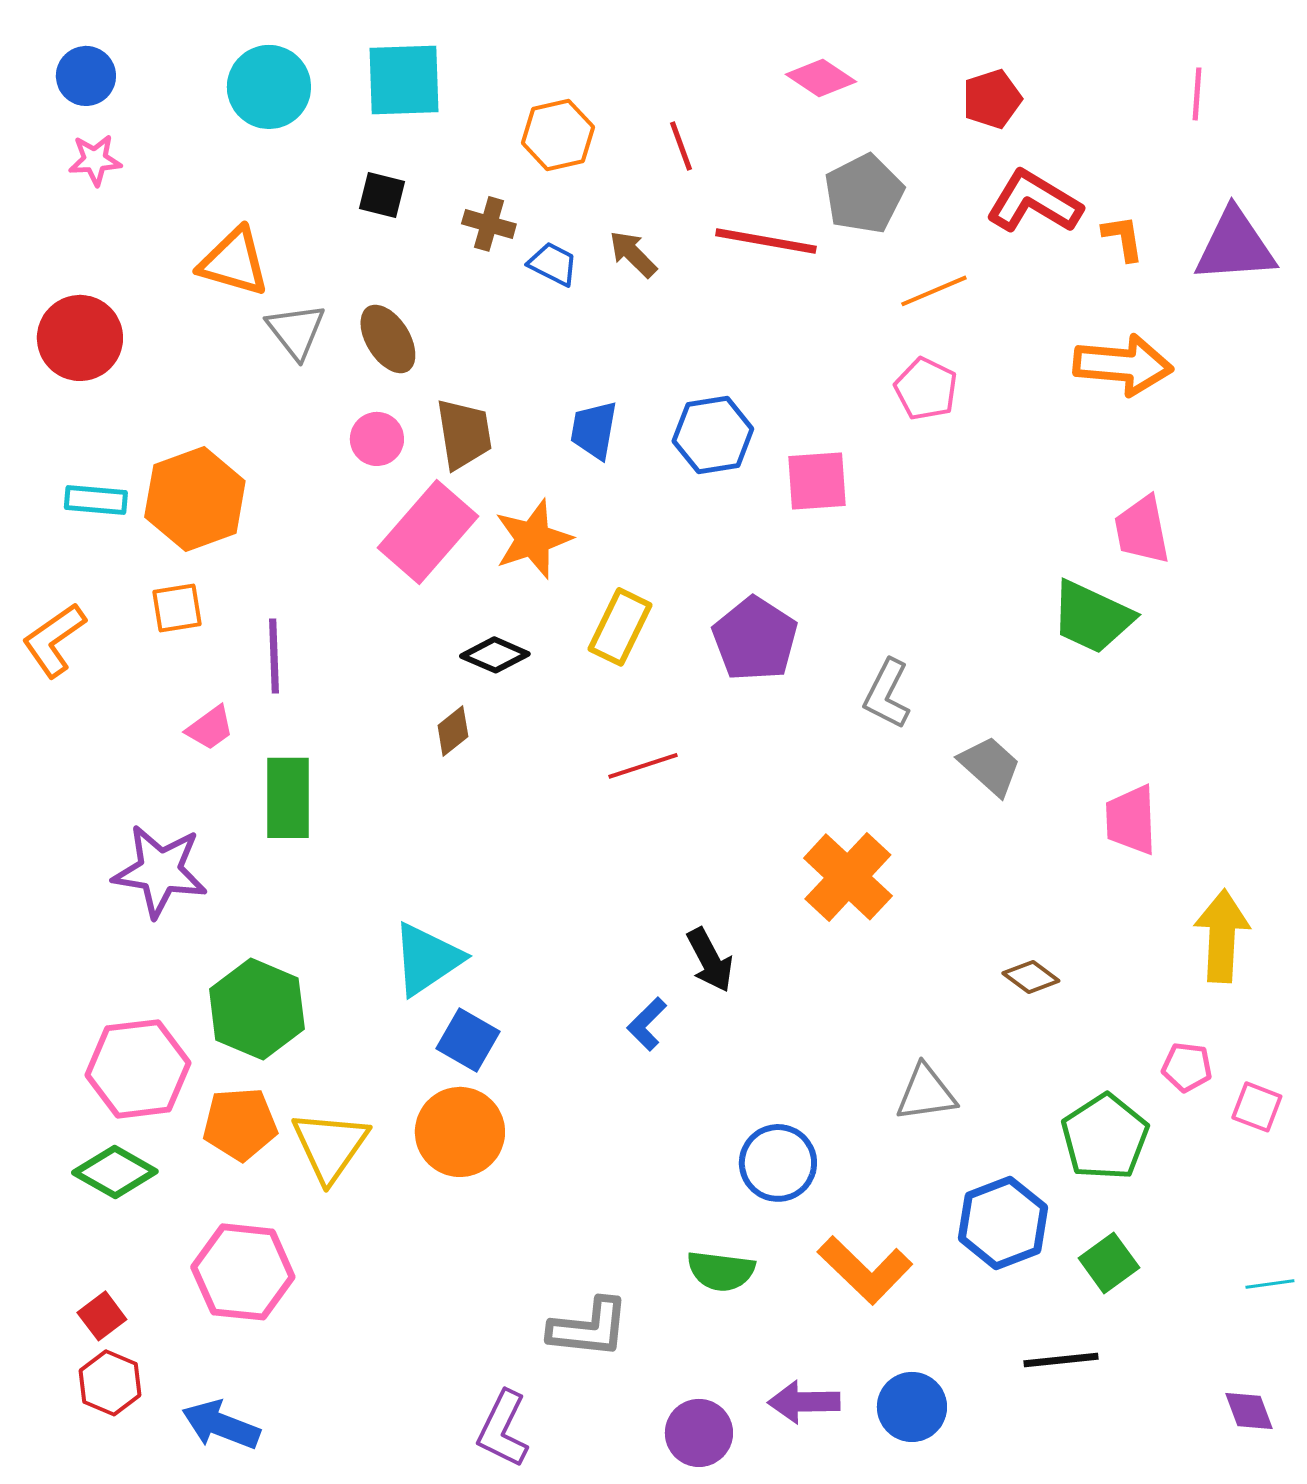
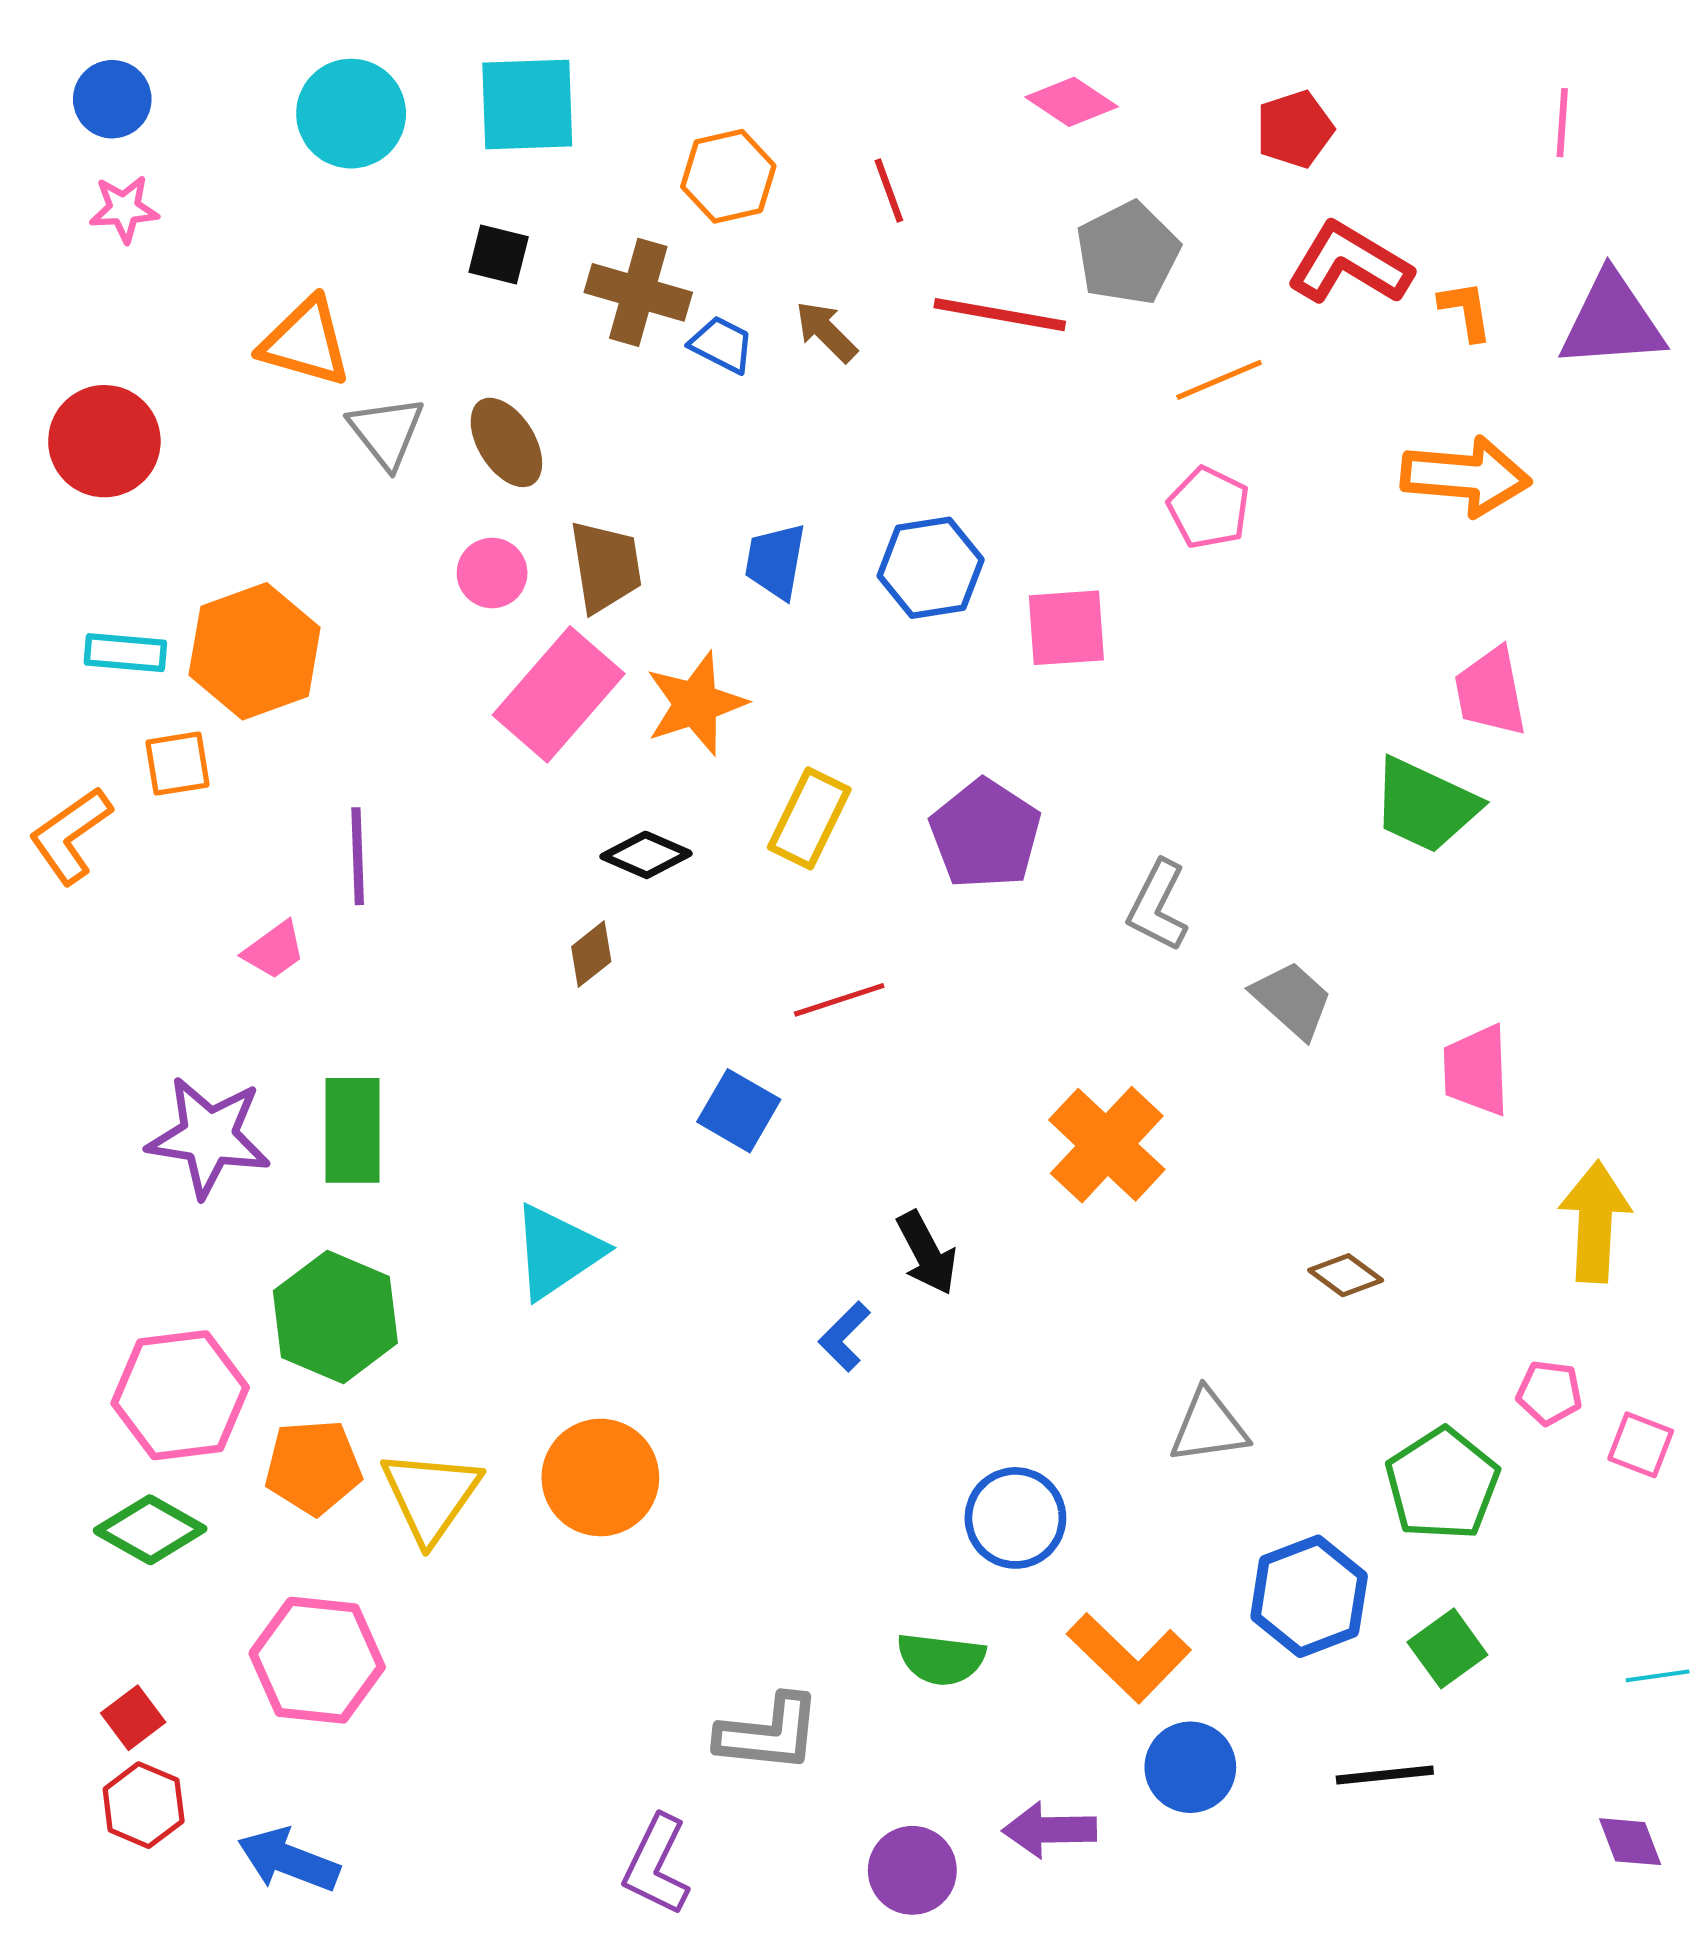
brown cross: (489, 224) -> (638, 292), size x1.5
orange square: (177, 608) -> (178, 764), moved
green rectangle: (288, 798) -> (352, 1130), moved
blue square: (468, 1040) -> (739, 1111), moved
blue circle: (912, 1407) -> (1190, 1767), moved

